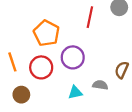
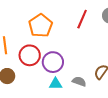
purple circle: (73, 57) -> (53, 62), moved

